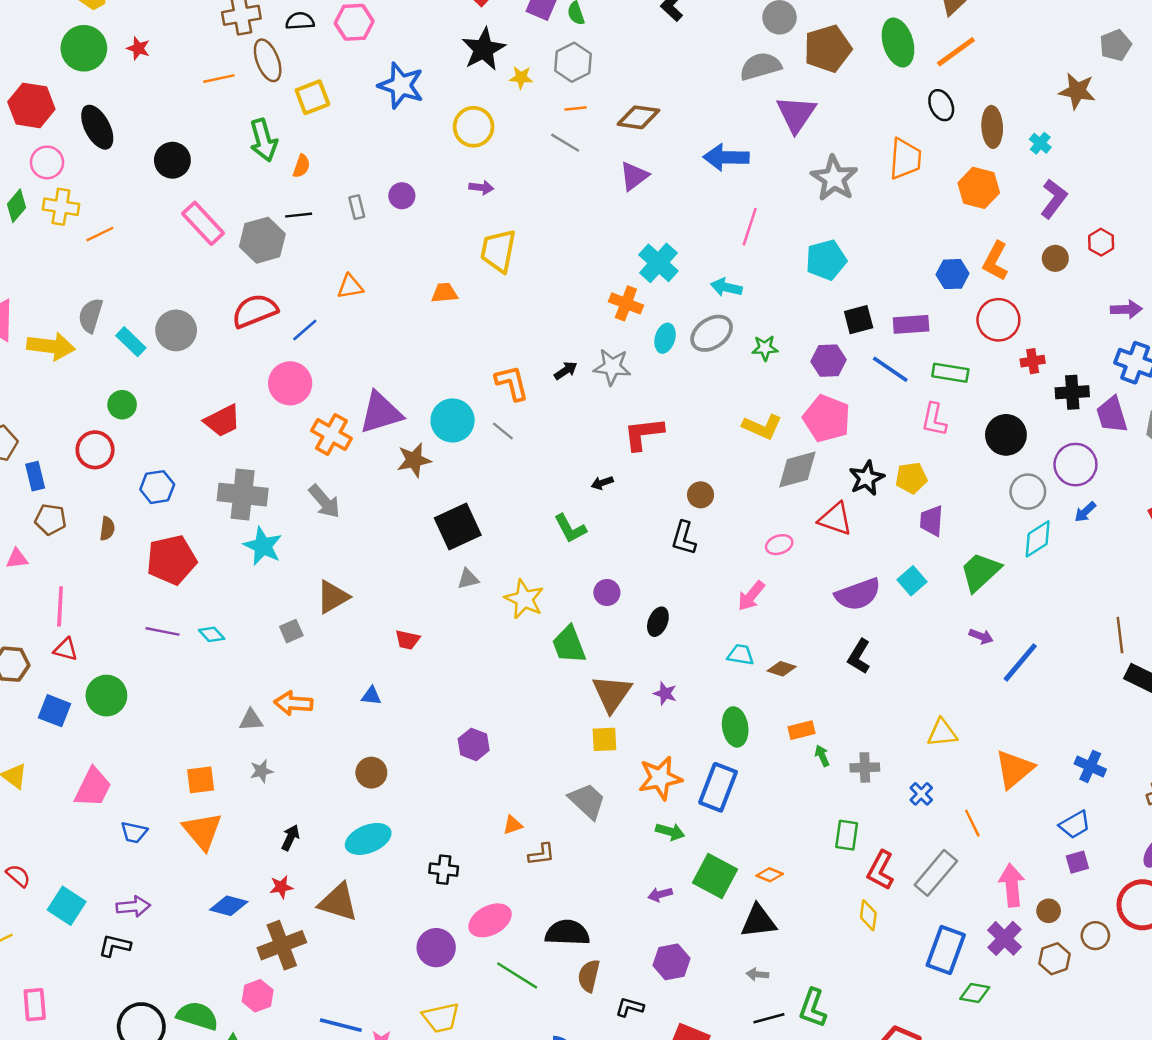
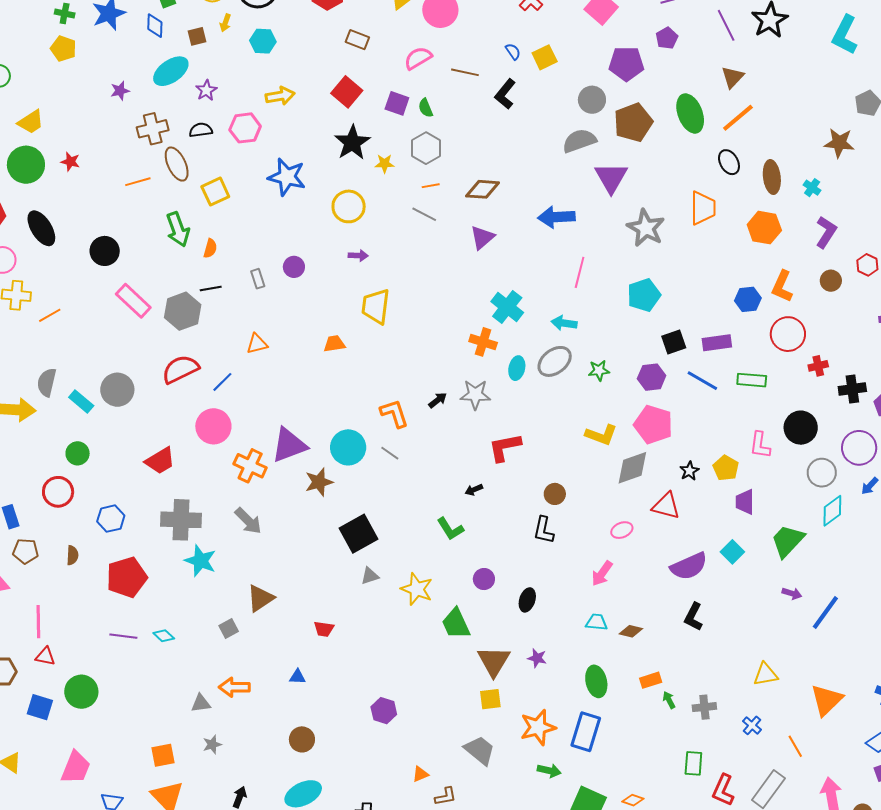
pink L-shape: (934, 420) -> (760, 445), moved
black star: (867, 478) -> (689, 471), size x0.7
yellow pentagon: (911, 478) -> (726, 468), turned -30

